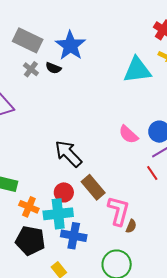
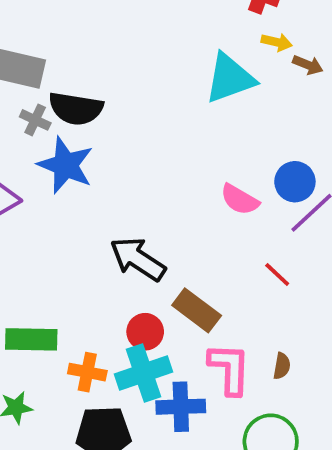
blue star: (70, 46) -> (66, 165), moved
black semicircle: (53, 68) -> (76, 109), size x1.8
red line: (152, 173) -> (277, 274), moved
pink L-shape: (118, 211) -> (229, 369), moved

